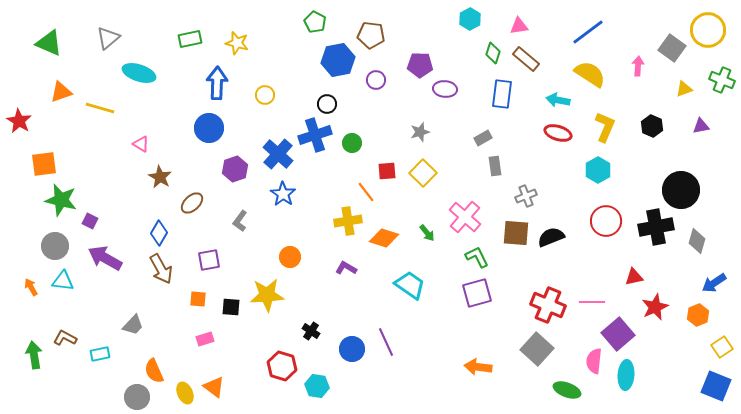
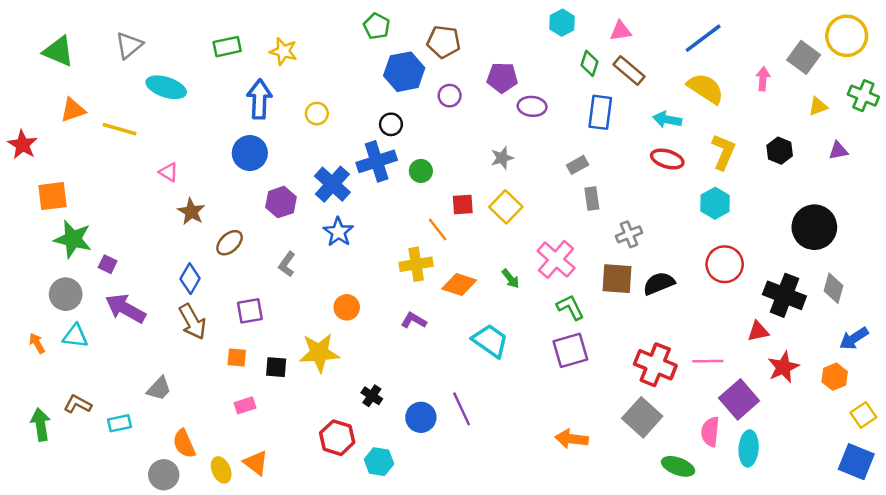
black cross: (656, 227) -> (784, 295), moved, turned 32

